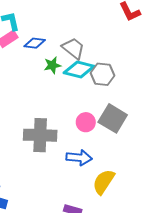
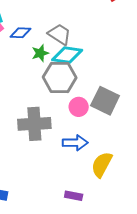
gray hexagon: (103, 74) -> (60, 77), moved, size x1.4

